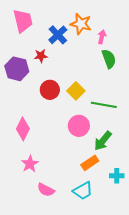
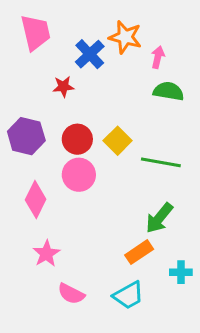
green semicircle: (109, 59) -> (169, 91), turned -60
purple hexagon: (17, 69) -> (26, 136), moved
pink circle: (79, 126) -> (79, 175), moved

